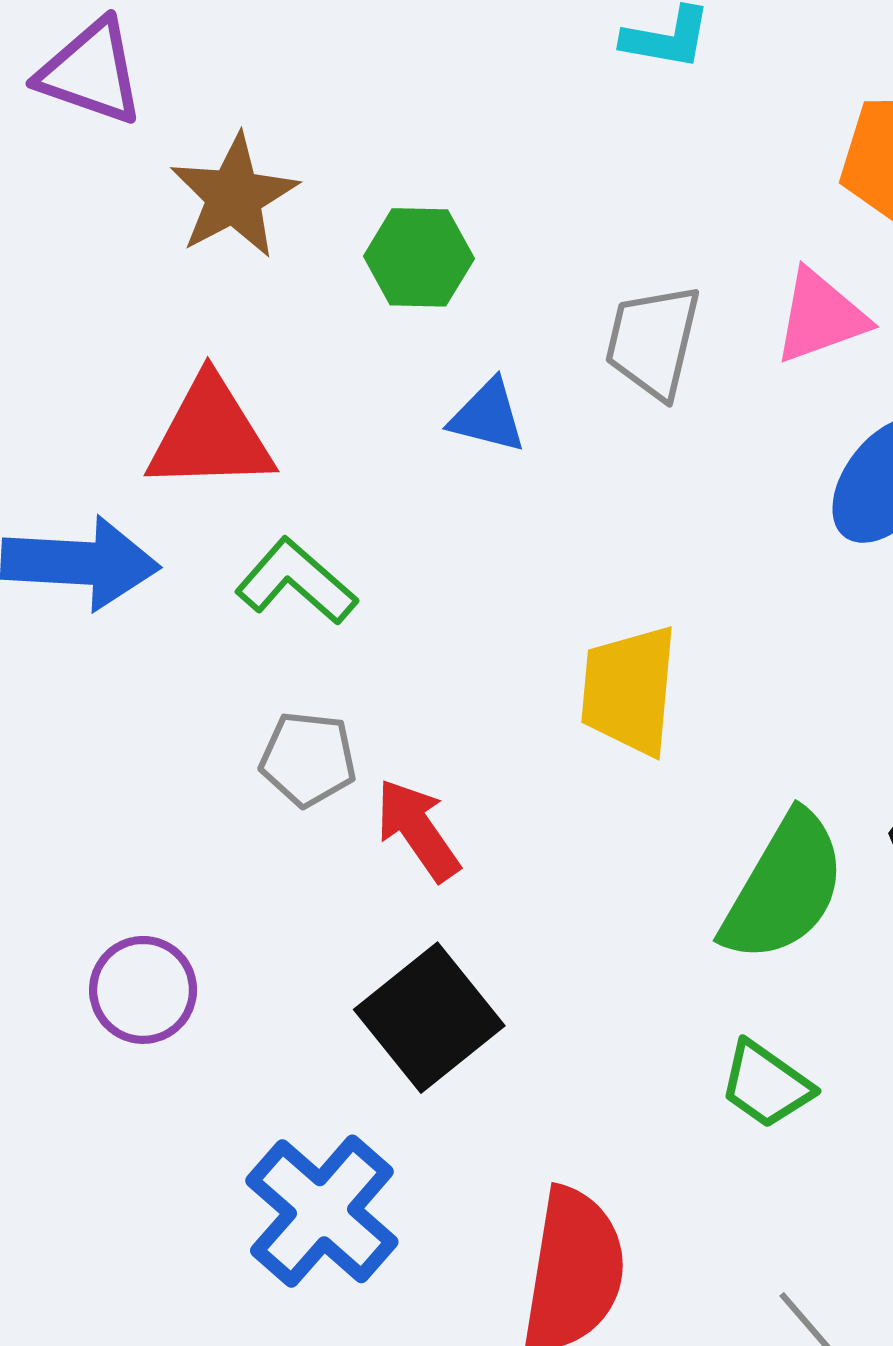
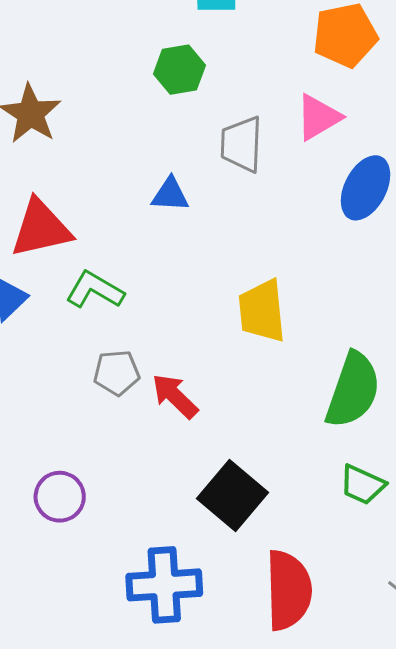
green hexagon: (419, 257) -> (179, 70), moved
black square: (429, 1018) -> (233, 496), moved
blue cross: (322, 1211) -> (164, 585), turned -34

